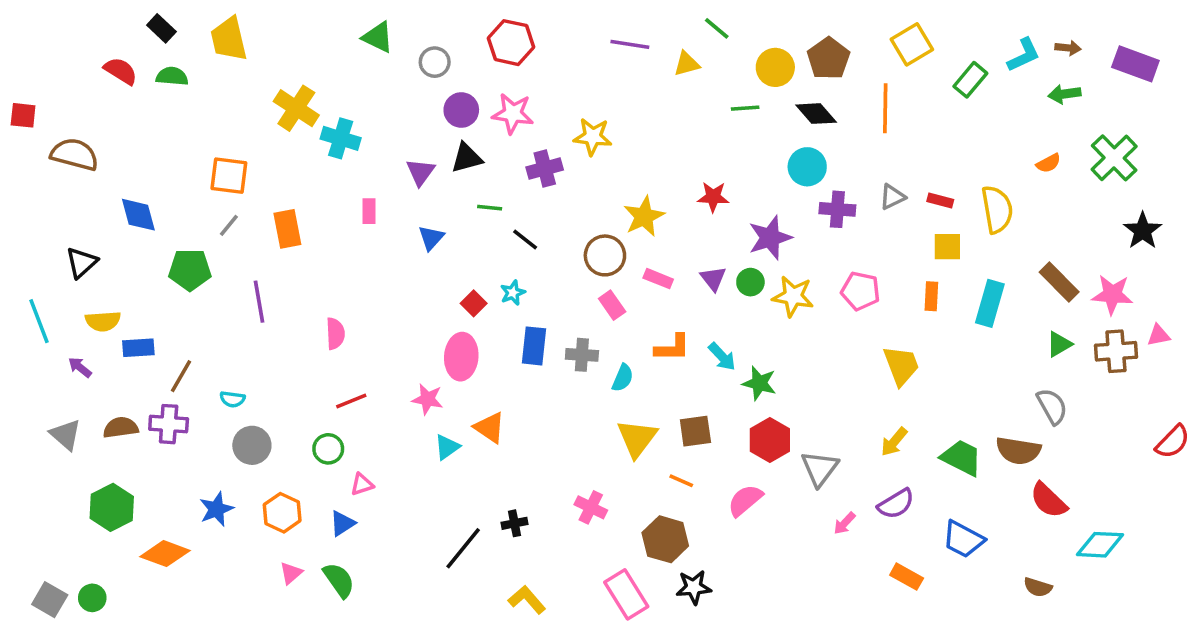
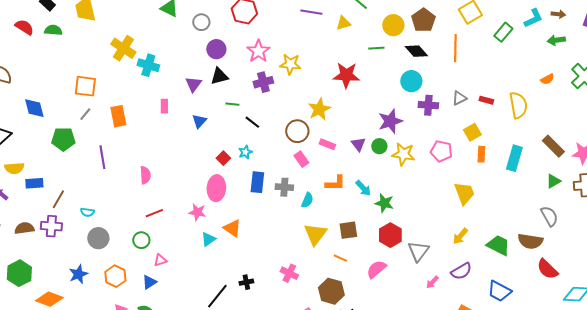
pink star: (513, 114) -> (258, 51), moved, turned 30
red star: (713, 197) -> (346, 75), moved, size x1.5
yellow square: (947, 247) -> (472, 132), moved, turned -30

